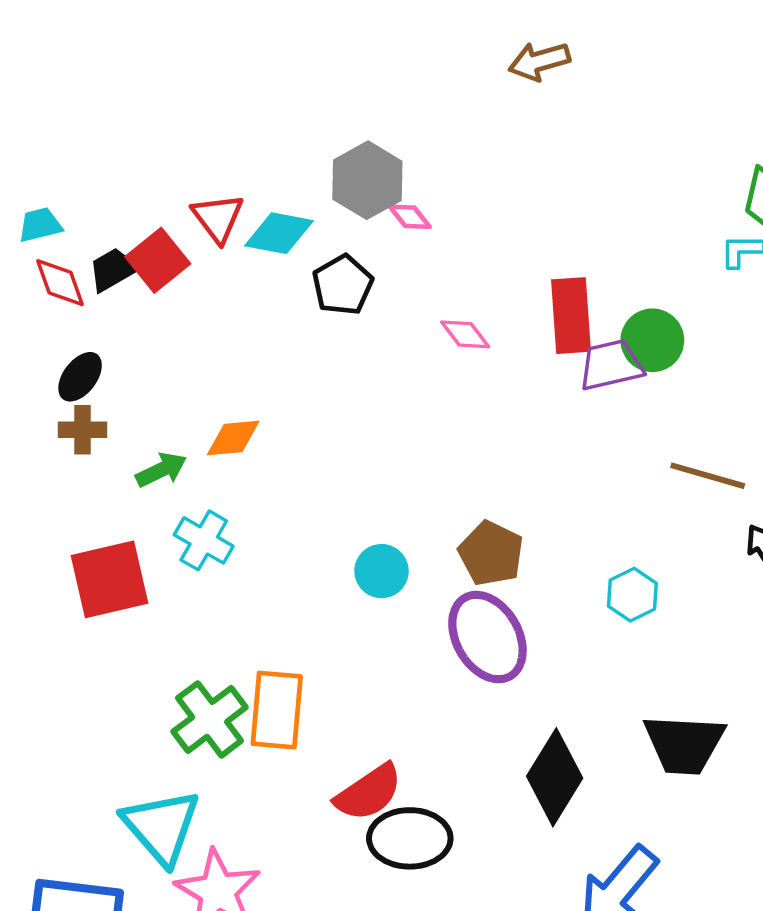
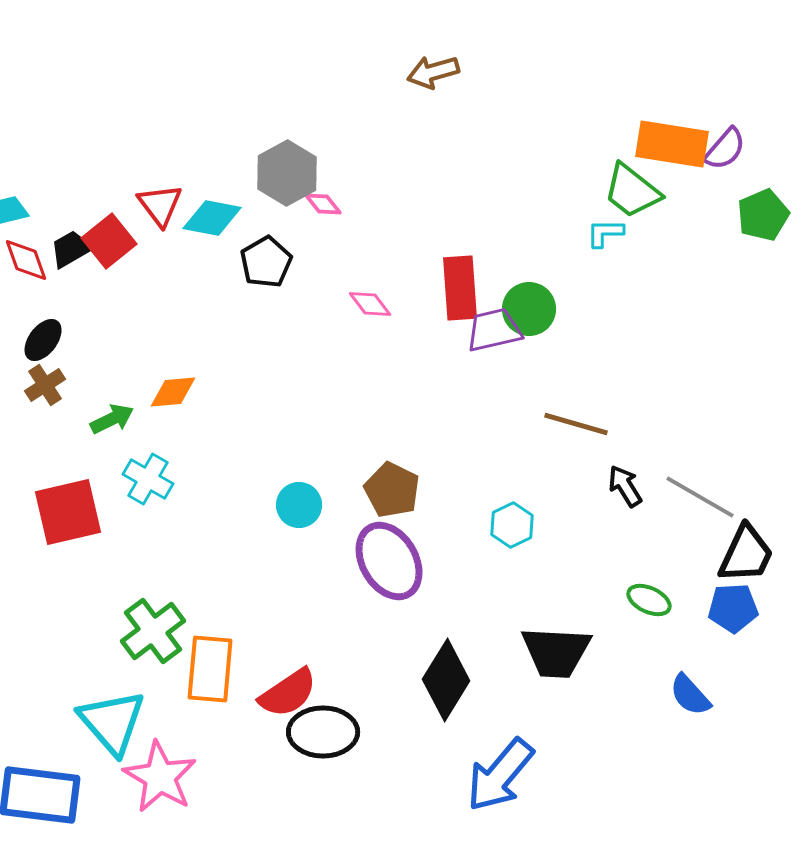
brown cross: (82, 430) -> (45, 385), turned -33
orange rectangle: (277, 710) -> (210, 669), moved

